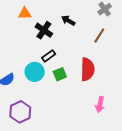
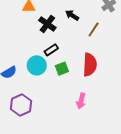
brown line: (99, 35) -> (94, 30), moved
pink arrow: (100, 105) -> (81, 101), moved

